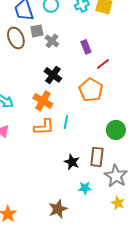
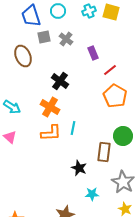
brown ellipse: (16, 38) -> (23, 56), moved
gray cross: (52, 41) -> (66, 39), moved
orange pentagon: (91, 90) -> (115, 96), moved
brown rectangle: (97, 157) -> (104, 152), moved

